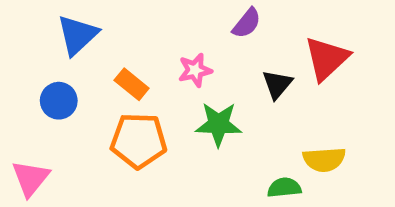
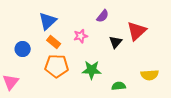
blue triangle: (78, 35) -> (48, 21), moved
green star: (218, 124) -> (92, 70), moved
yellow semicircle: (324, 159) -> (150, 75), moved

